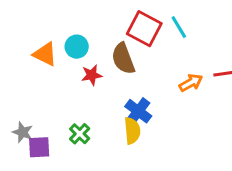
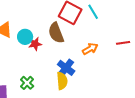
cyan circle: (77, 47) -> (25, 37), moved
orange arrow: (191, 83) -> (90, 49), moved

